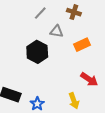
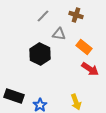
orange rectangle: (82, 45) -> (84, 47), turned 63
red arrow: (89, 79) -> (90, 69), moved

